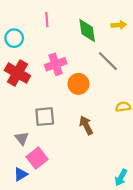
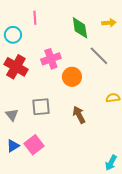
pink line: (47, 20) -> (35, 18), moved
gray triangle: (22, 138) -> (12, 115), moved
blue triangle: (21, 174) -> (13, 146), moved

